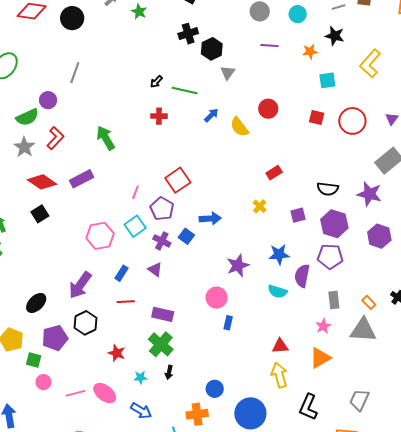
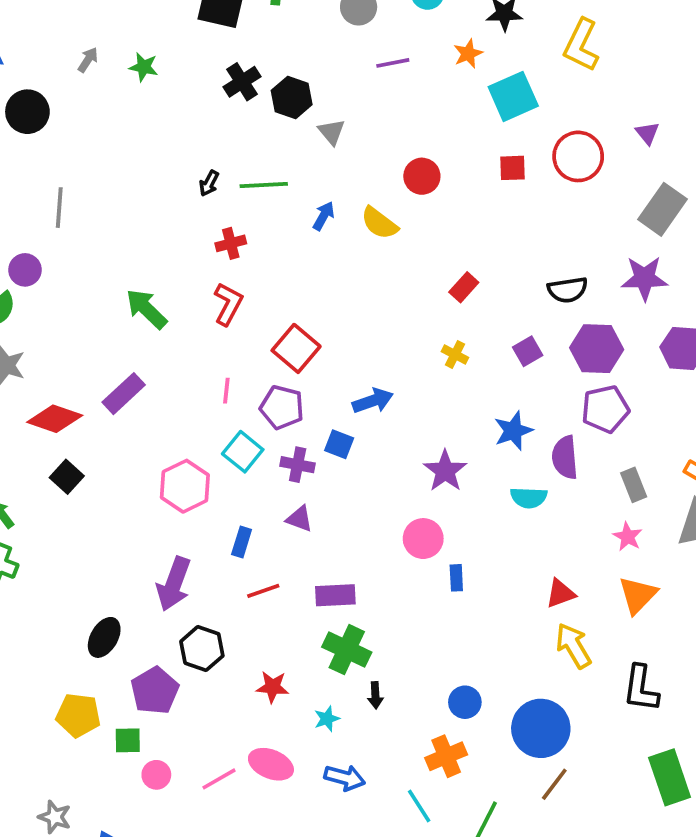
cyan square: (327, 80) -> (513, 96), size x1.5
red L-shape: (55, 138) -> (228, 304), moved

